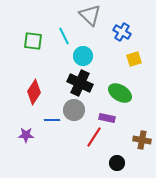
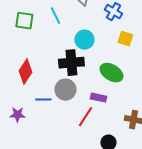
cyan circle: (83, 56) -> (84, 40), moved
yellow square: (134, 59) -> (125, 39), turned 35
black cross: (80, 83) -> (71, 63), turned -30

